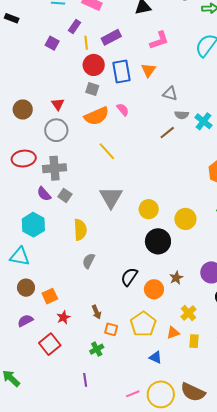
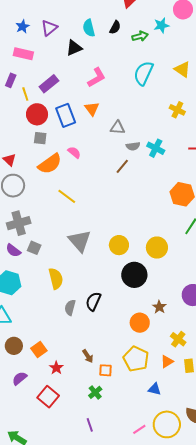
black semicircle: (129, 277) -> (93, 301), moved

